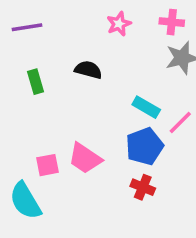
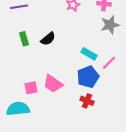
black semicircle: (88, 70) -> (48, 39), moved, turned 126
cyan semicircle: (25, 201) -> (18, 109), turned 115

